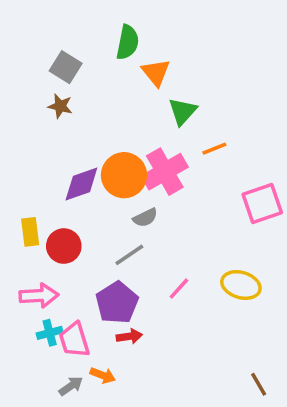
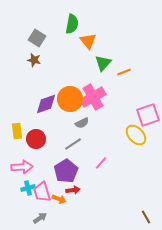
orange line: (214, 149) -> (124, 72), moved
yellow ellipse: (241, 285) -> (136, 135), moved, turned 30
orange arrow: (103, 375) -> (59, 199), moved

